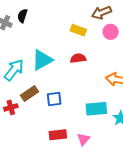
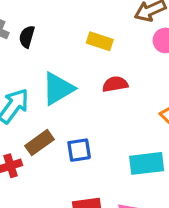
black semicircle: (22, 16) -> (27, 37), moved
yellow rectangle: (78, 30) -> (100, 41), moved

